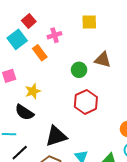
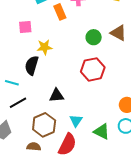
black semicircle: (24, 112) -> (32, 65), turned 60
black triangle: (56, 136) -> (57, 95), size x0.7

